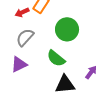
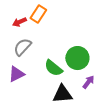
green circle: (67, 29) -> (77, 58), moved

